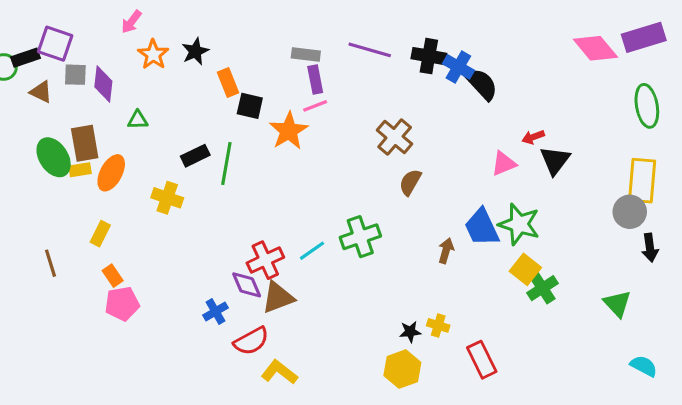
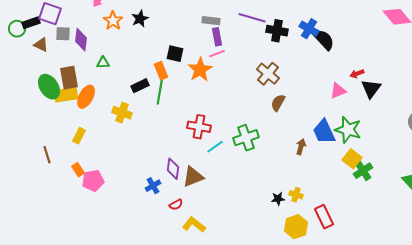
black cross: (429, 56) -> (277, 31), moved
orange rectangle: (228, 83) -> (161, 71), moved
yellow rectangle: (80, 170) -> (66, 95), size x1.6
red cross: (265, 260) -> (199, 127), moved, turned 35
orange rectangle: (113, 276) -> (78, 170), moved
purple diamond: (247, 285) -> (173, 169), turned 30
red semicircle: (251, 341) -> (176, 205), size x0.6
yellow hexagon: (402, 369) -> (296, 227), moved

